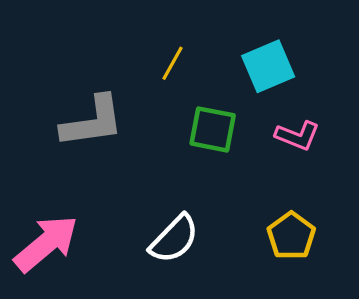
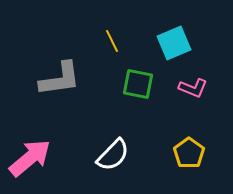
yellow line: (173, 63) -> (112, 41), turned -55

